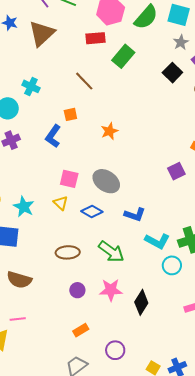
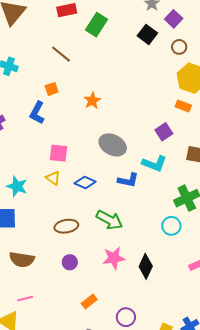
gray ellipse: (106, 181) -> (113, 145), moved
cyan L-shape: (157, 241) -> (154, 164), moved
purple circle: (77, 290) -> (70, 262), moved

